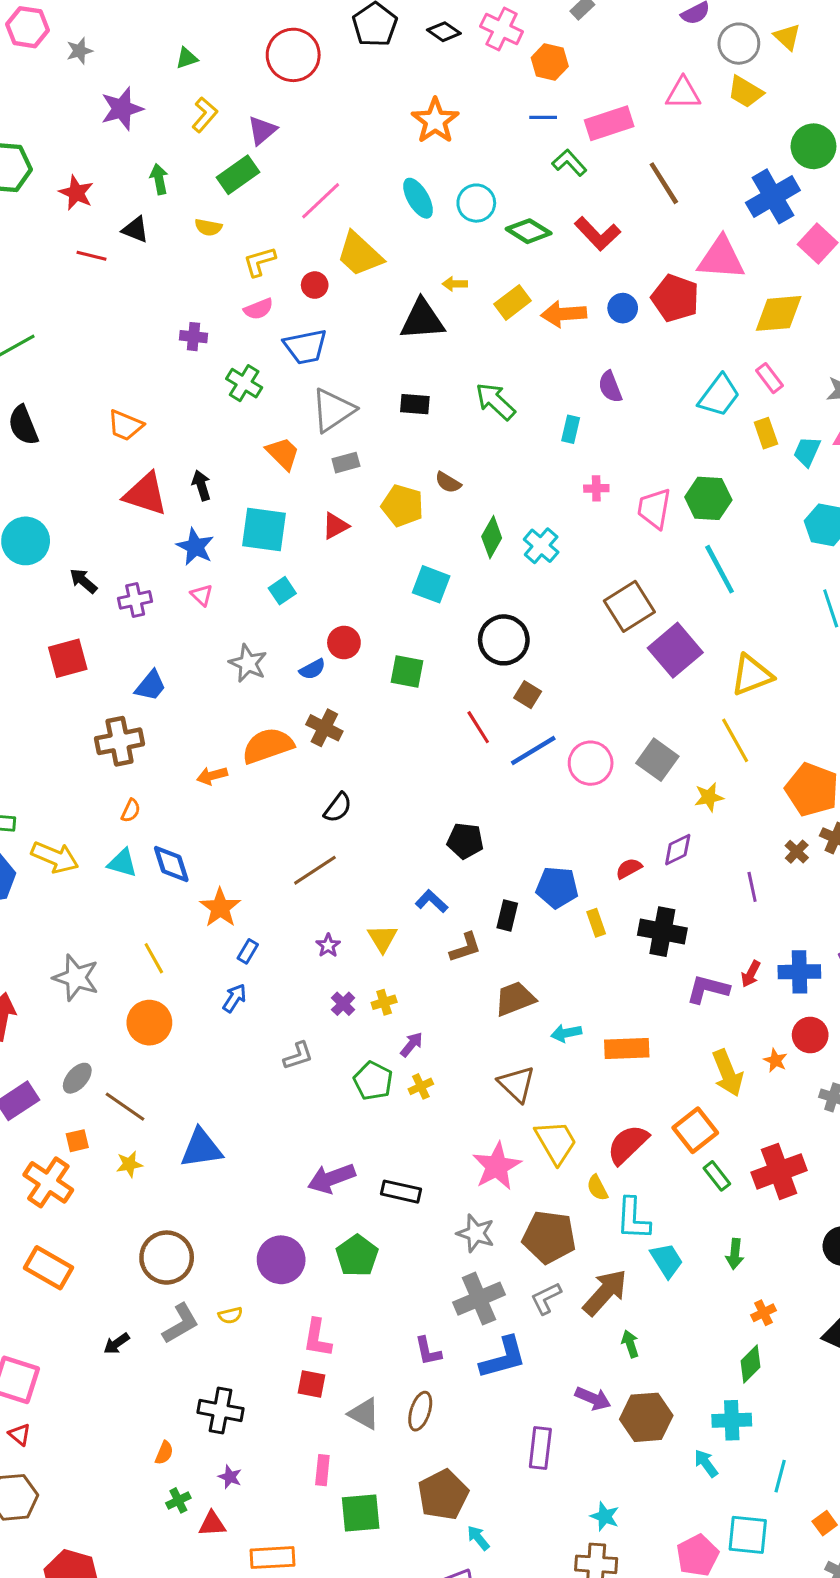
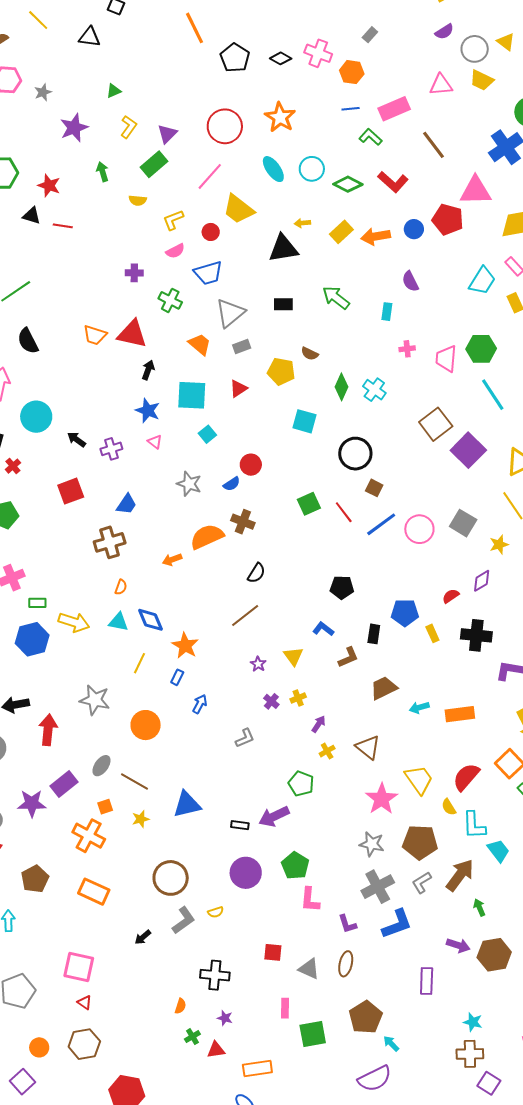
red circle: (293, 55) -> (225, 126), moved
black triangle: (135, 230) -> (32, 216), moved
black arrow: (201, 485) -> (148, 370), turned 42
red triangle: (146, 494) -> (132, 334), moved
green square: (407, 671) -> (309, 504), moved, turned -30
blue rectangle: (248, 951) -> (177, 677), moved
yellow line: (154, 958) -> (139, 663), moved, turned 60
green pentagon: (373, 1081) -> (301, 784), moved
brown triangle: (517, 1084) -> (368, 747), moved
black rectangle: (401, 1192) -> (240, 825), moved, size x0.7
pink L-shape: (317, 1338) -> (310, 900), moved

